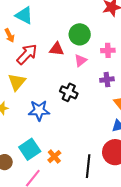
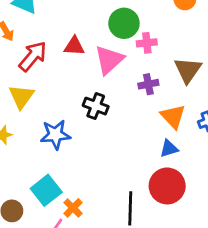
green circle: (80, 34) -> (124, 23), moved
pink triangle: (80, 60) -> (109, 60), size x1.6
orange cross: (54, 157) -> (73, 208), moved

